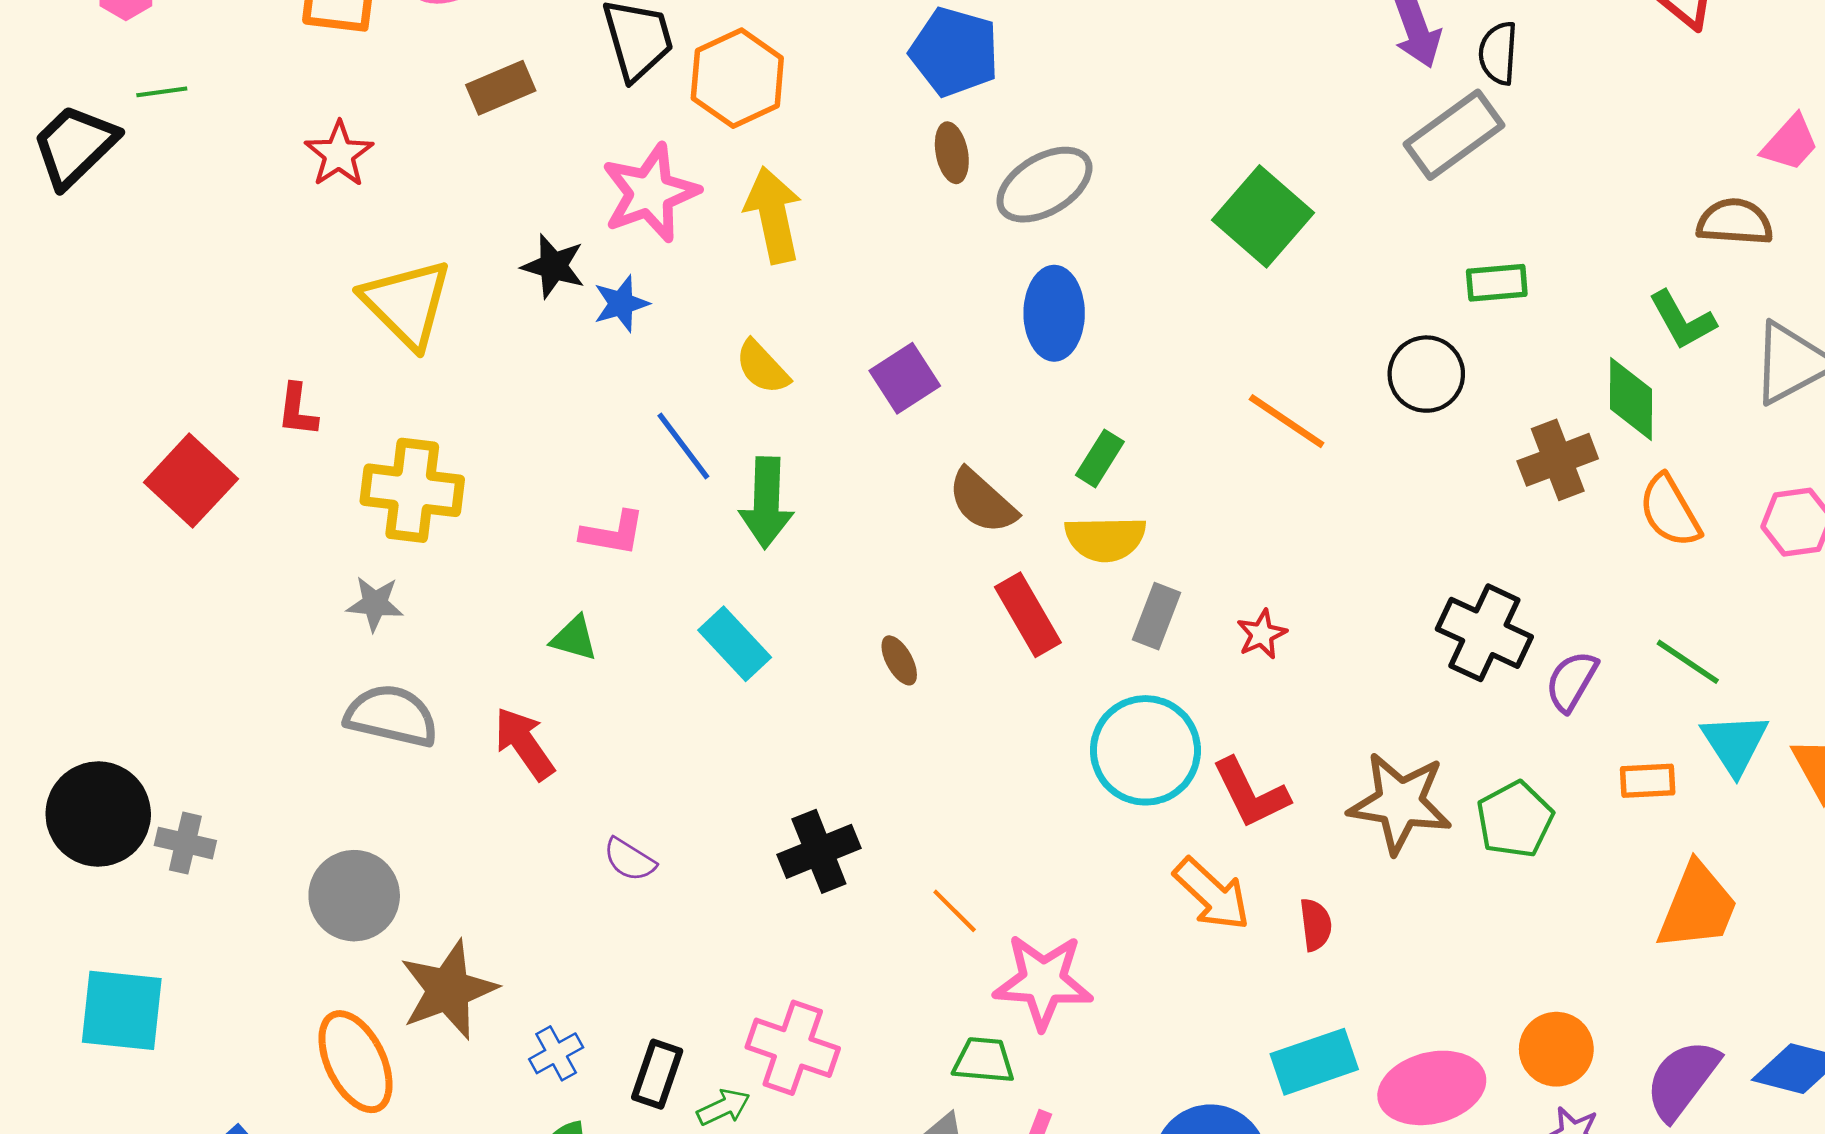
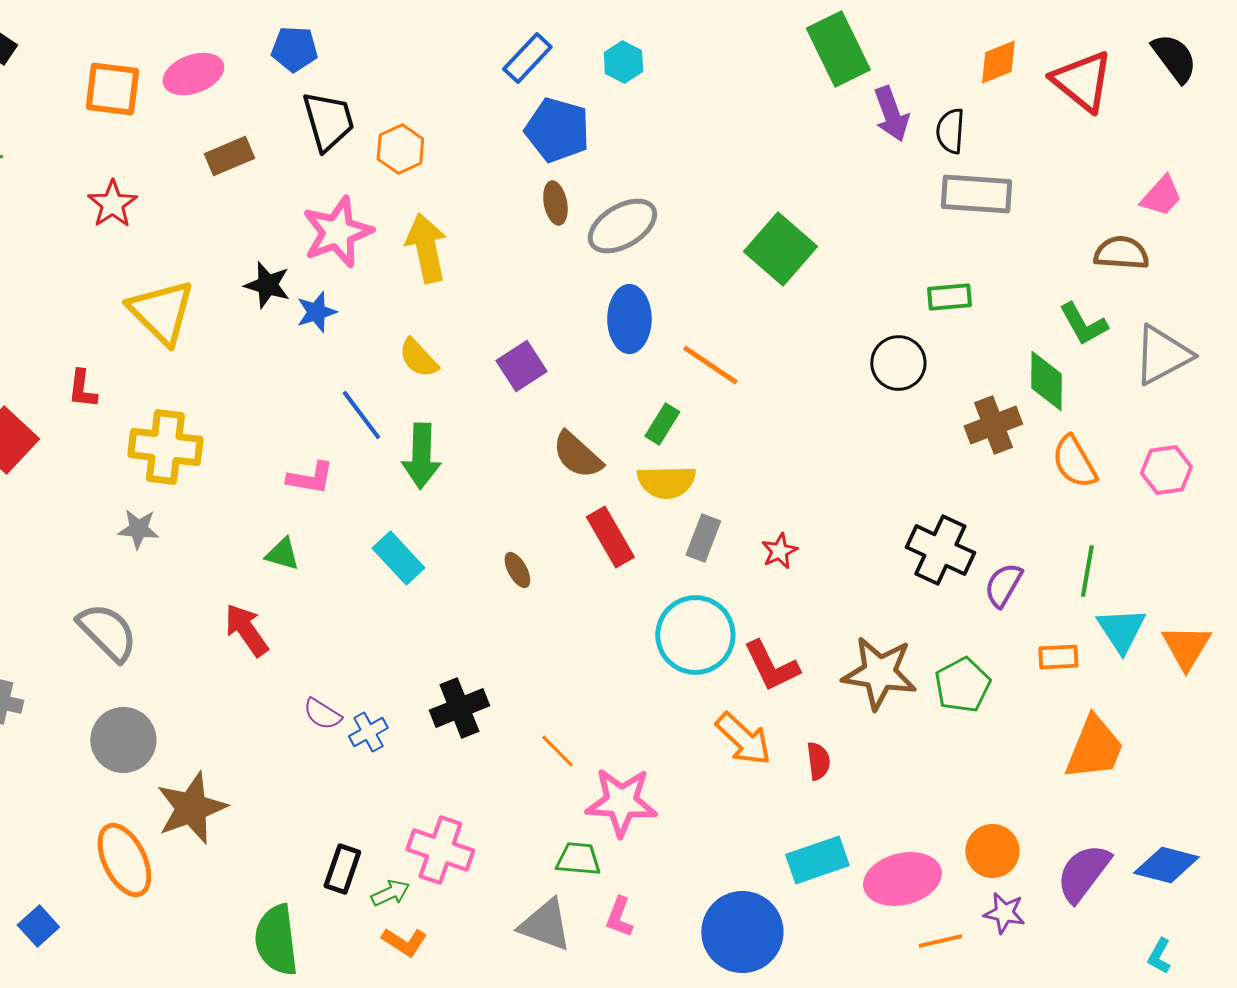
orange hexagon: (737, 78) -> (400, 149), size x0.7
gray rectangle: (1454, 135) -> (976, 194), moved, turned 40
orange line: (1287, 421) -> (710, 365), moved
green line: (1688, 662) -> (1087, 571), turned 66
gray semicircle: (391, 716) -> (107, 632), moved, turned 32
blue cross: (556, 1053) -> (368, 732), moved

